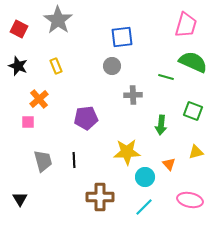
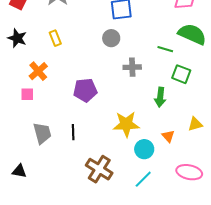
green square: (193, 111) -> (181, 74), moved
brown cross: (100, 197) -> (99, 169), turned 32
black triangle: (20, 199) -> (19, 171), turned -49

